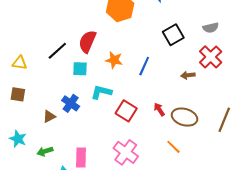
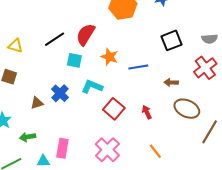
blue line: (144, 66) -> (138, 67), turned 48
brown arrow: (188, 75) -> (171, 82), moved
brown ellipse: (185, 117) -> (187, 109), moved

